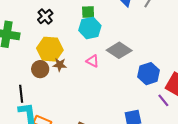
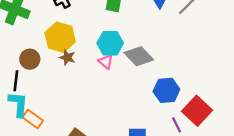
cyan hexagon: (90, 28) -> (110, 43), moved
brown circle: (40, 69) -> (30, 59), moved

